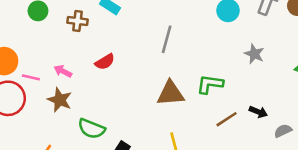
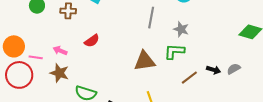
gray line: (167, 39) -> (151, 18), moved
gray star: (254, 54) -> (181, 29), moved
gray semicircle: (283, 131) -> (234, 69), moved

